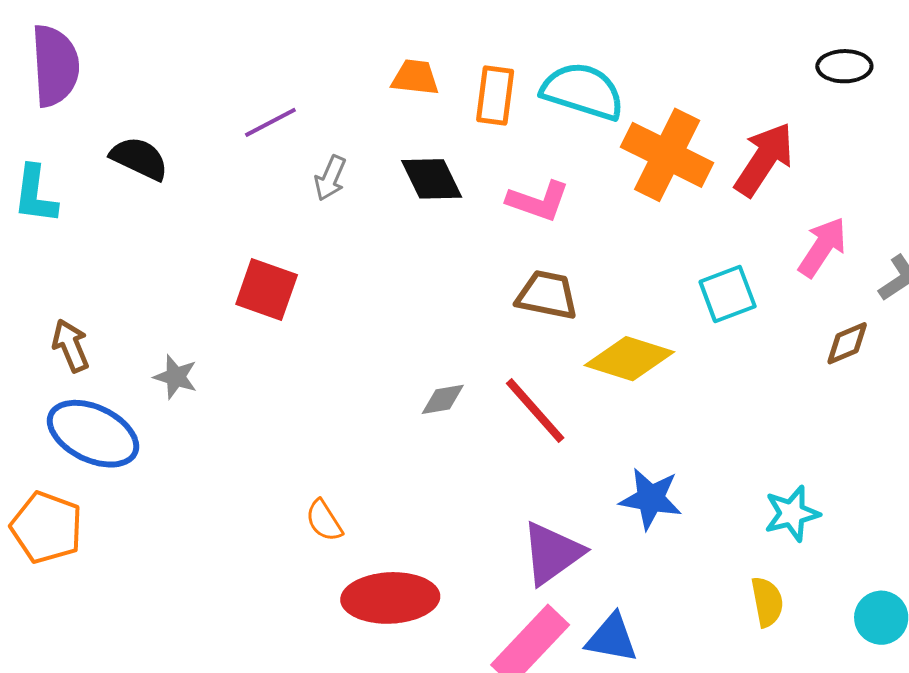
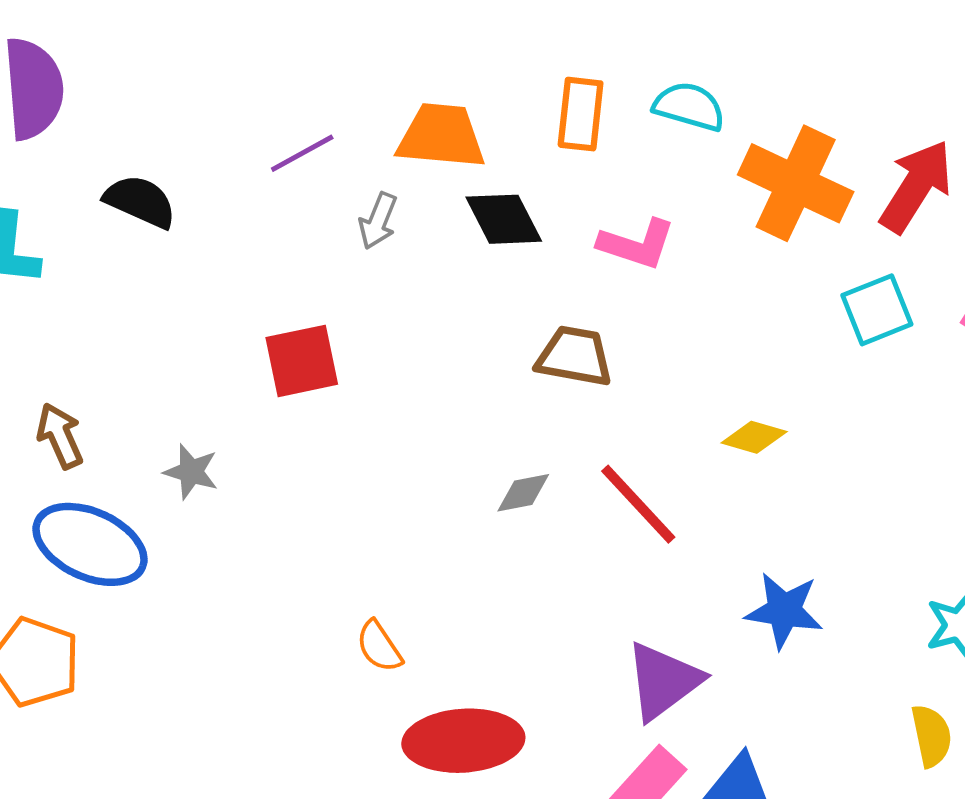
orange trapezoid: (415, 77) -> (441, 136), moved, size x1.5
cyan semicircle: (583, 91) -> (689, 106), size x0.7
red square: (267, 290) -> (302, 361), turned -30
cyan square: (728, 294) -> (877, 310), moved
brown trapezoid: (547, 295) -> (574, 356), moved
yellow diamond: (629, 359) -> (754, 437), size x0.6

